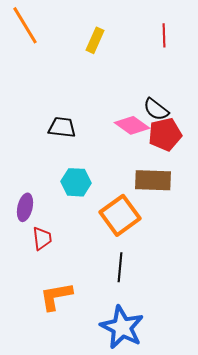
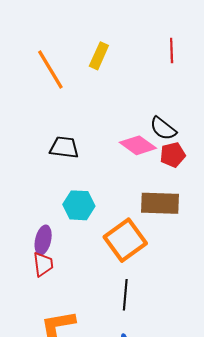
orange line: (25, 25) -> (50, 69), moved
red pentagon: (165, 134) -> (173, 155), size x0.7
purple ellipse: (25, 207) -> (43, 240), moved

